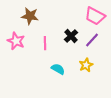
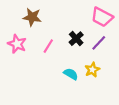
pink line: (45, 43) -> (48, 46), turned 32
cyan semicircle: (58, 69) -> (71, 74), moved

